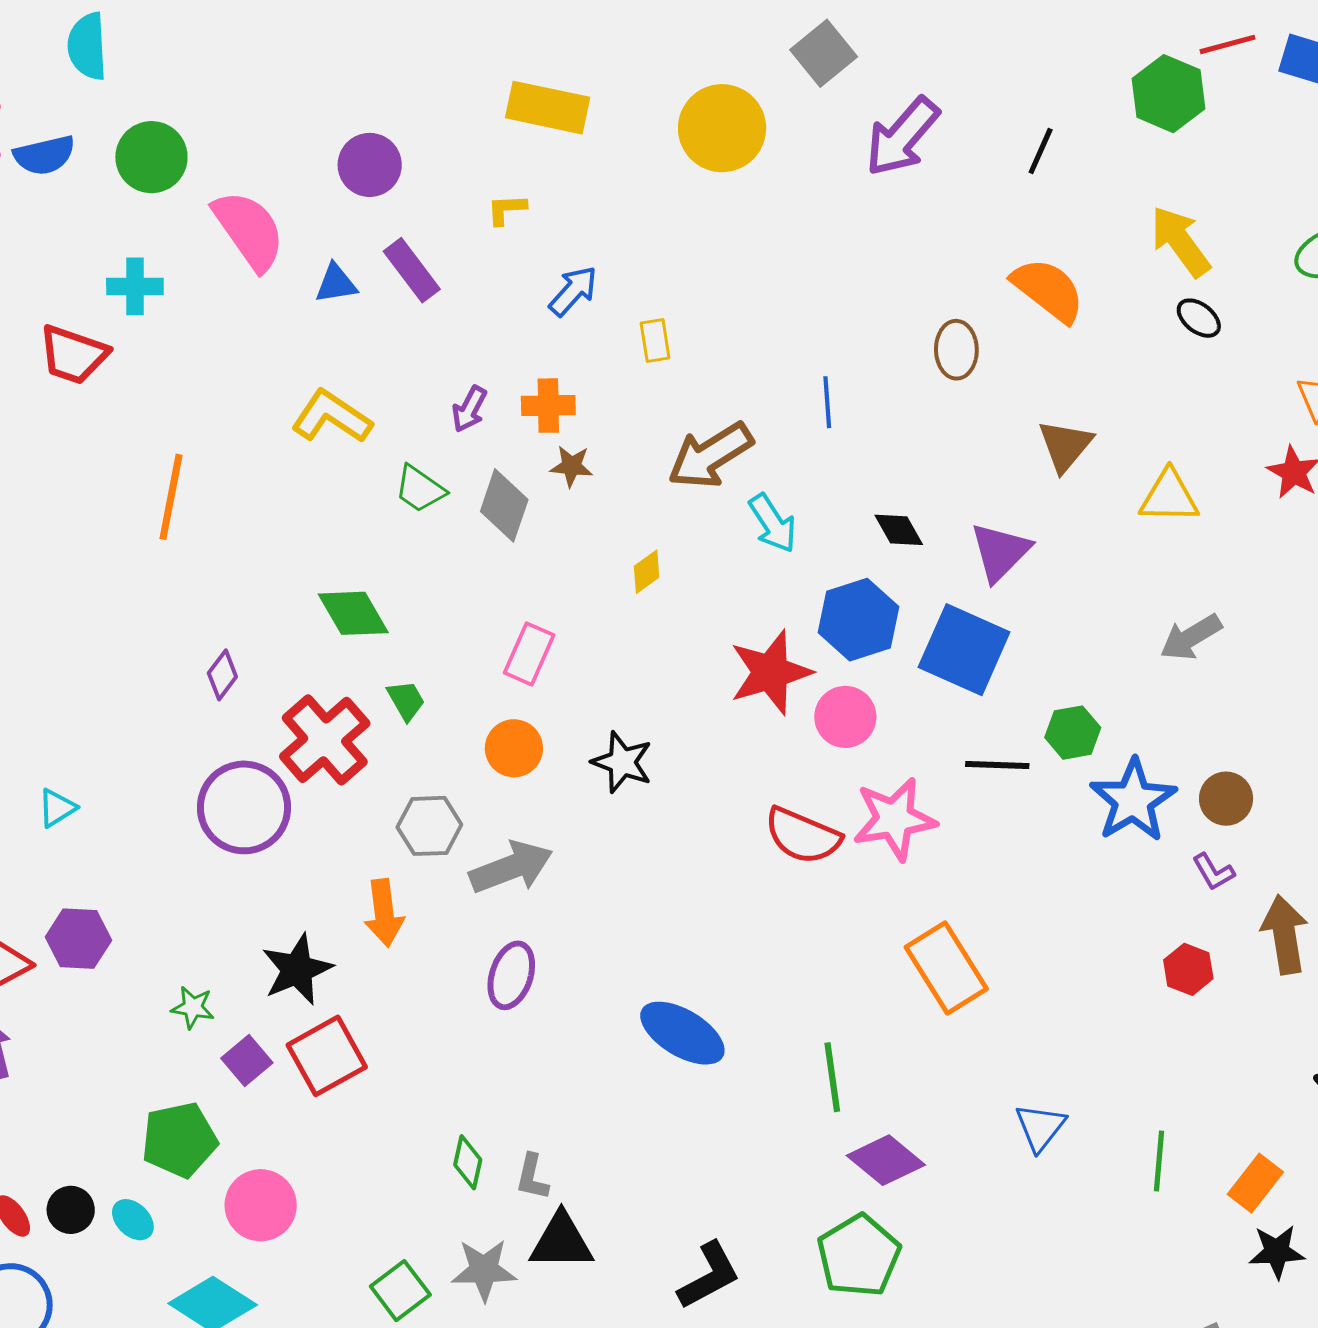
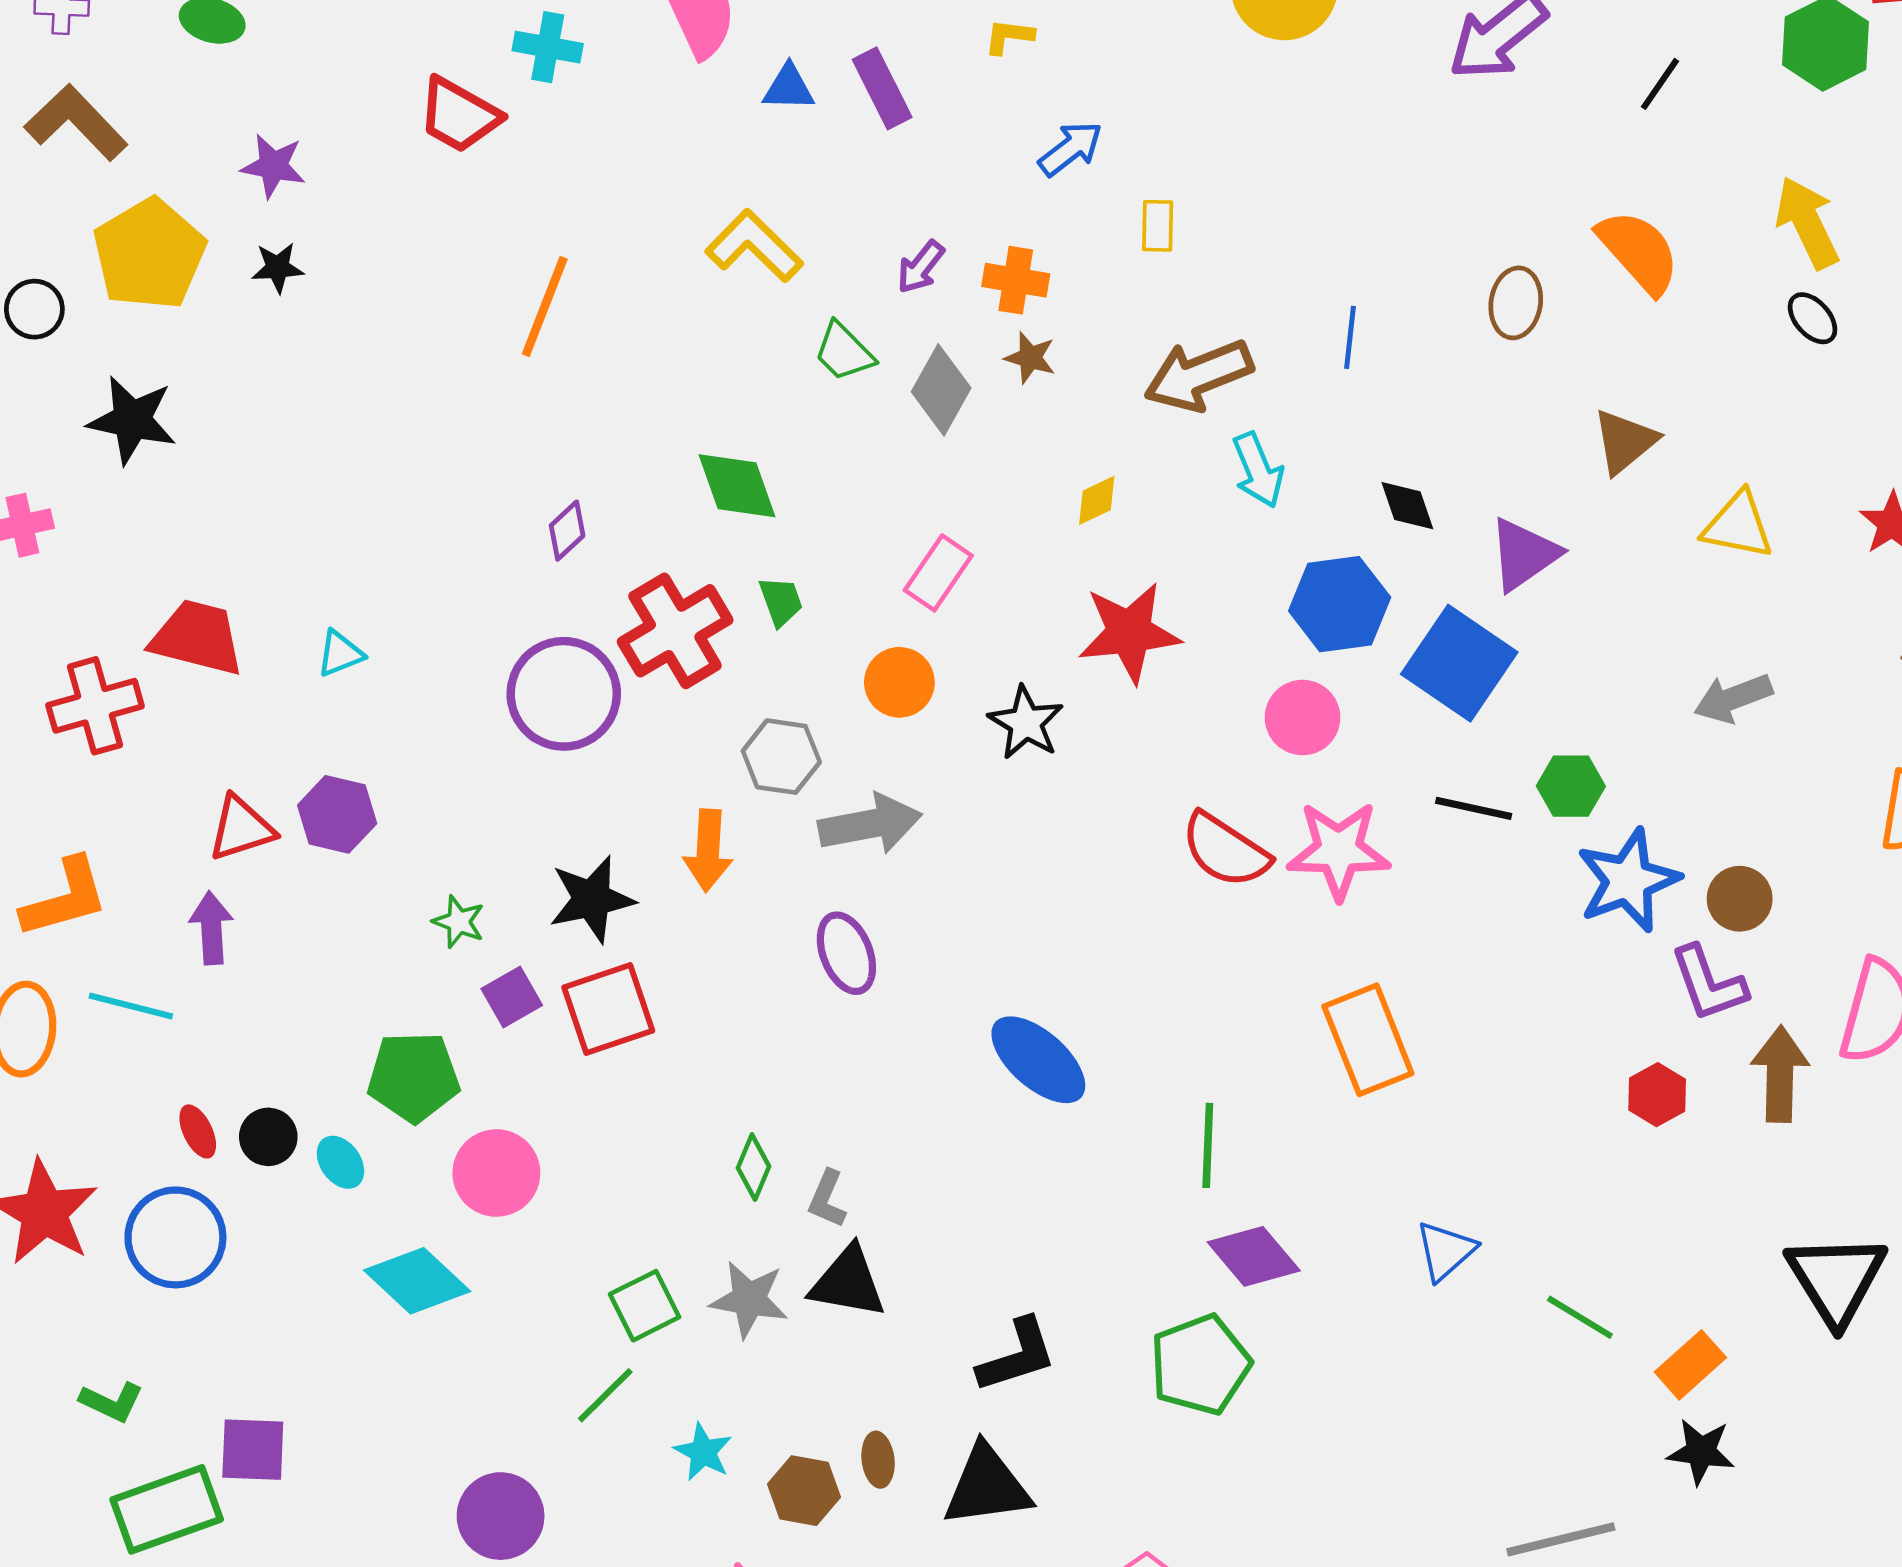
red star: (771, 672) -> (1129, 633), moved
purple L-shape: (1213, 872) -> (1708, 984), size x1.6
purple ellipse: (511, 975) -> (846, 953), turned -50
green line: (1159, 1161) -> (1580, 1317), turned -74

